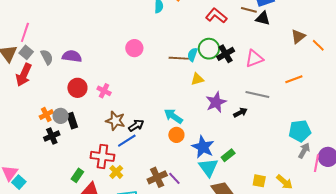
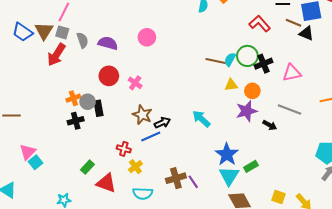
pink circle: (134, 48) -> (147, 37), moved
gray square: (26, 52) -> (62, 32), turned -32
black arrow: (240, 113) -> (270, 125), turned 48
orange circle: (176, 135) -> (252, 91), moved
red cross: (102, 156) -> (124, 149), size x0.6
green rectangle: (77, 175) -> (87, 167), moved

